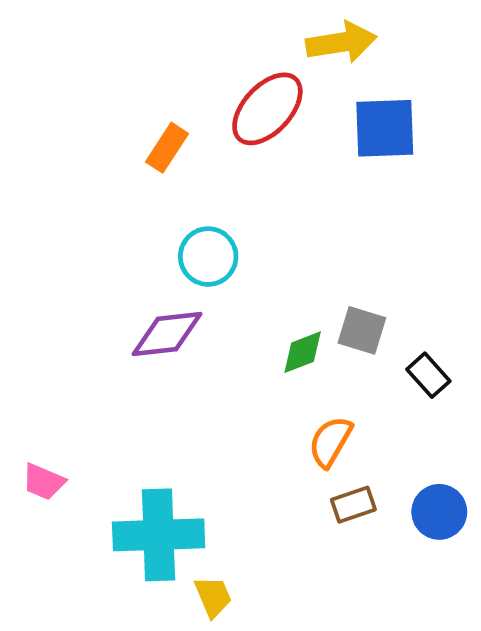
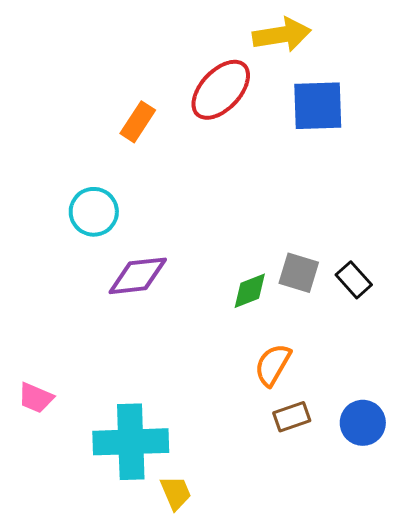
cyan circle: (208, 257) -> (94, 212), moved
black rectangle: (428, 375) -> (354, 280), moved

